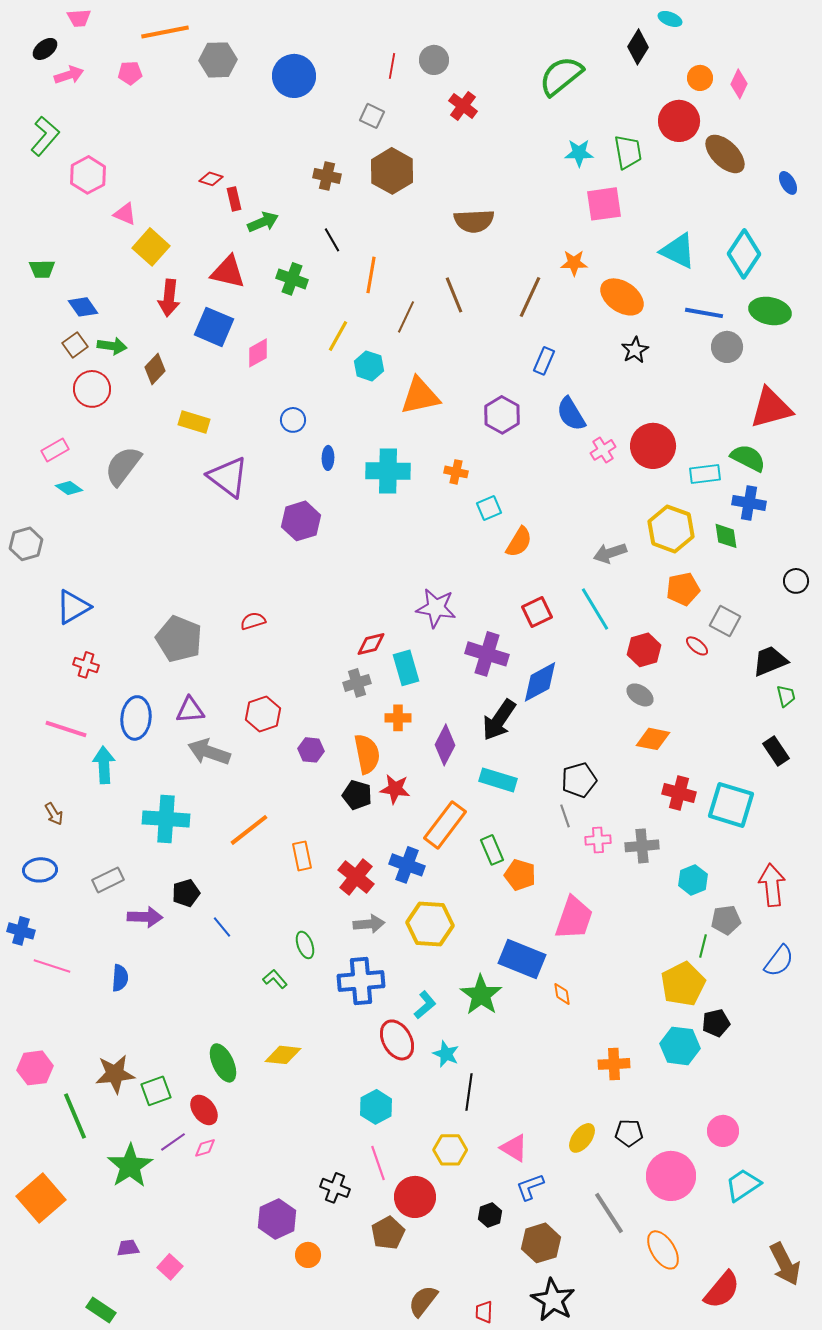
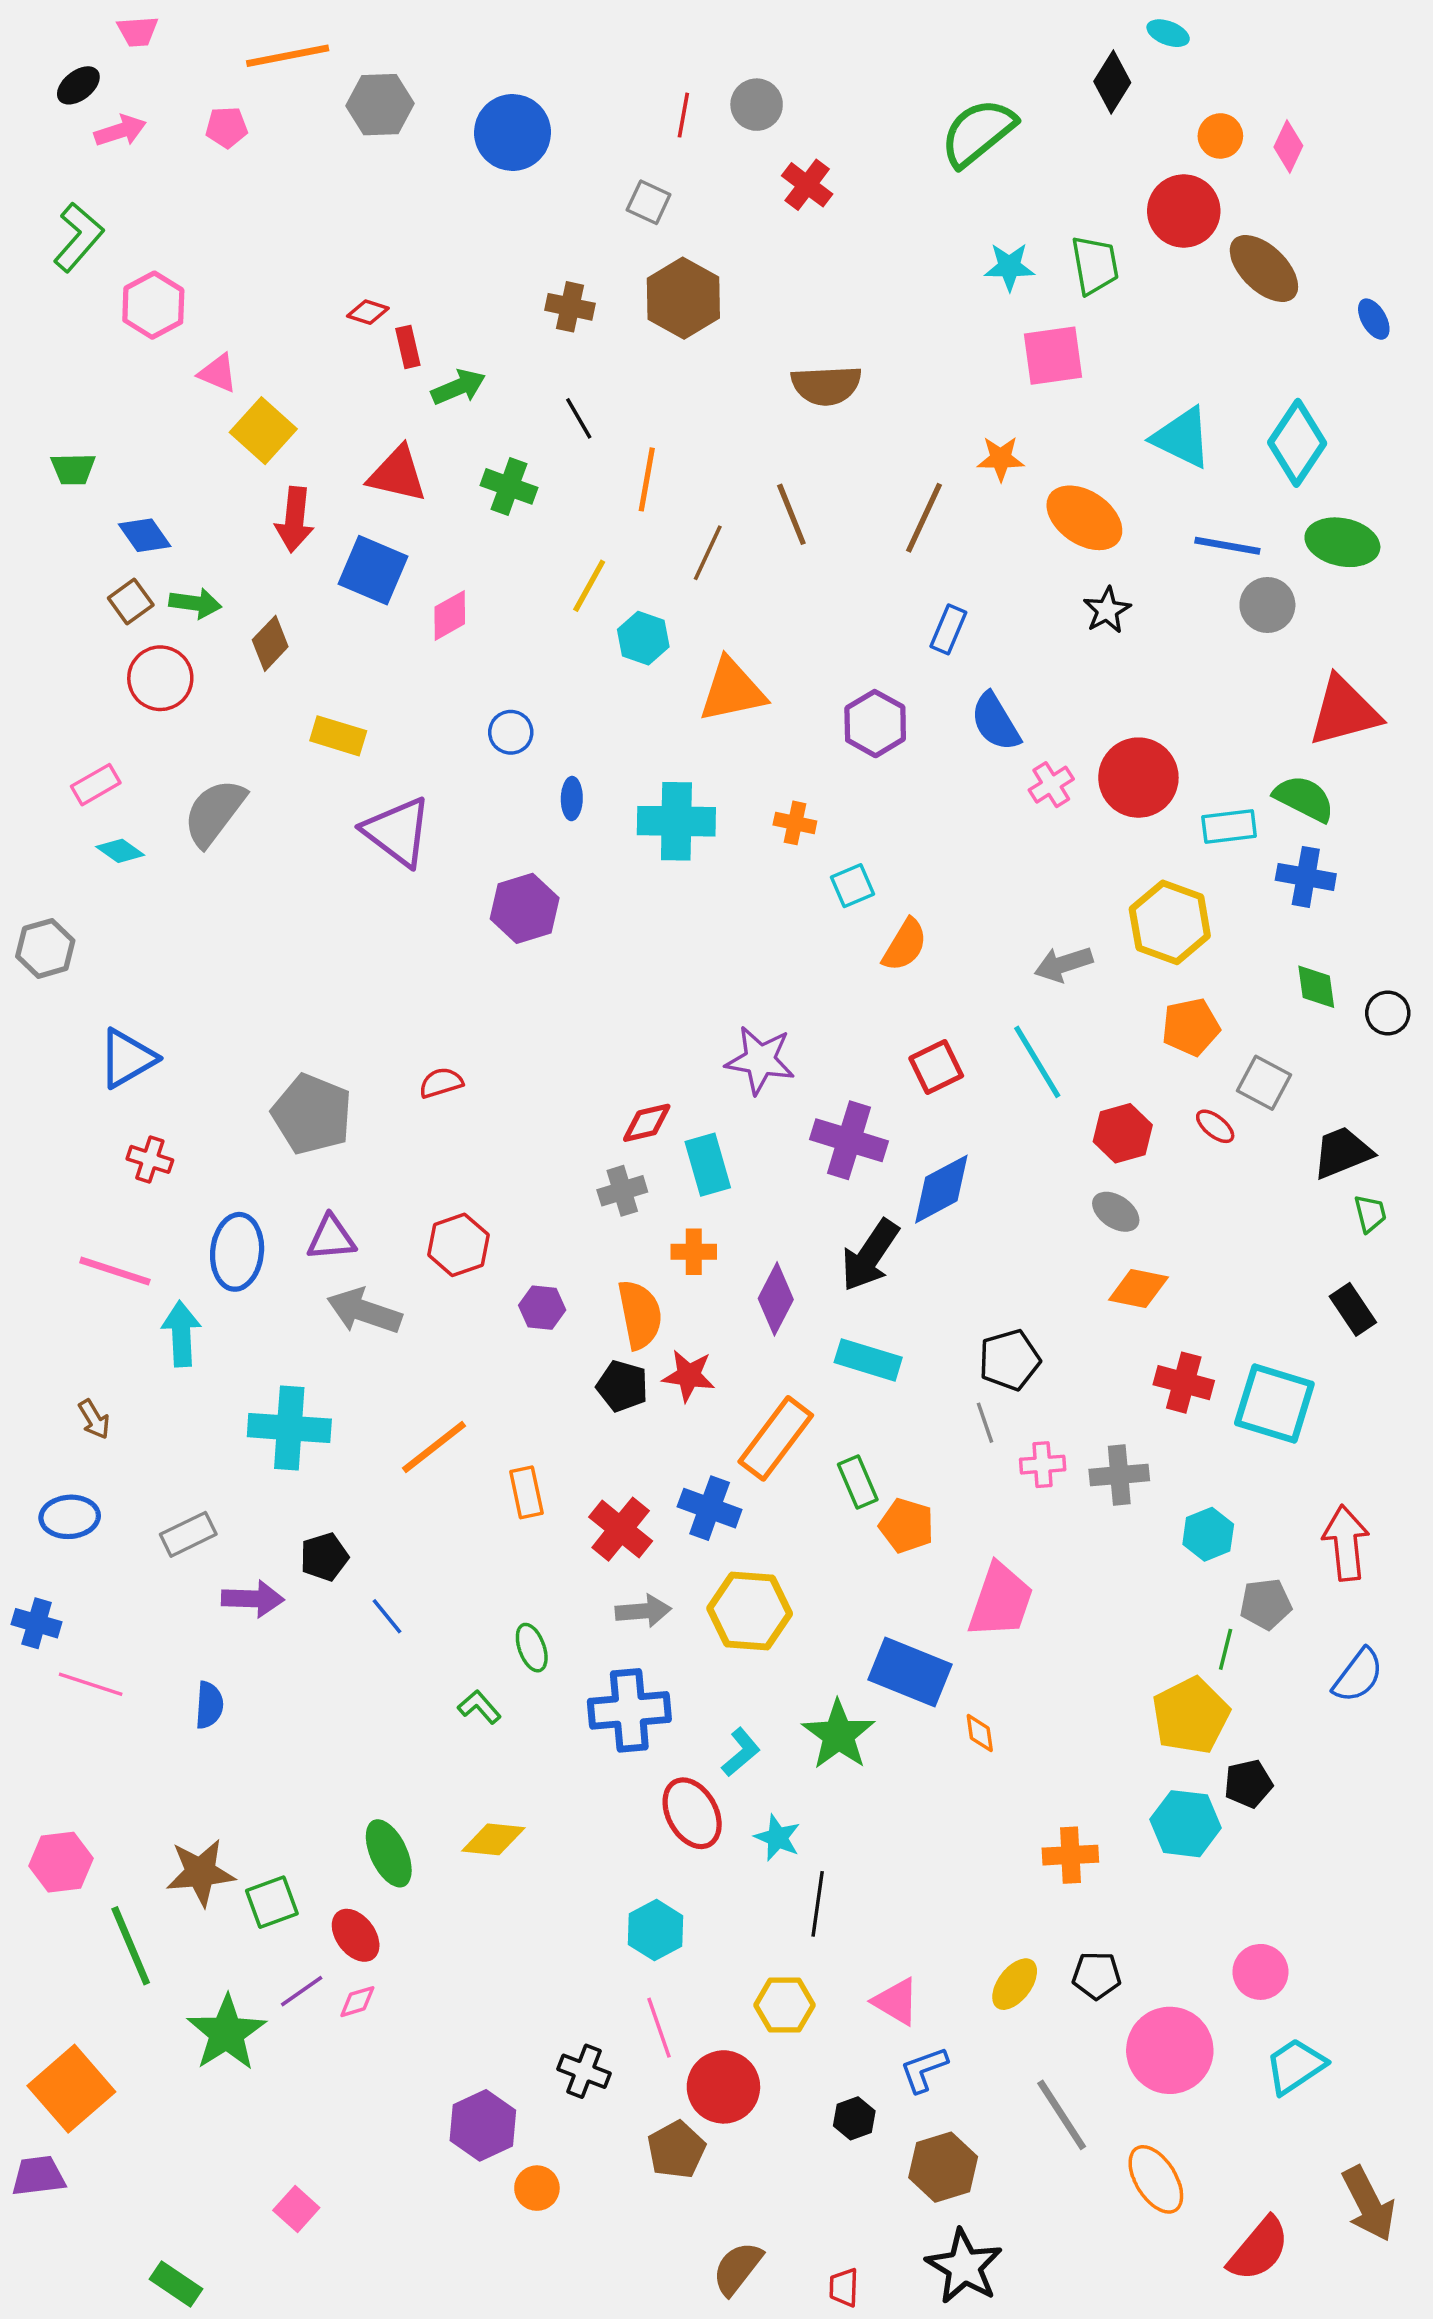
green diamond: (726, 536) -> (1316, 987), moved
purple trapezoid: (128, 1248) -> (38, 2176), moved, size x1.4

